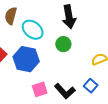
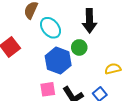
blue hexagon: (26, 59) -> (58, 61), moved

